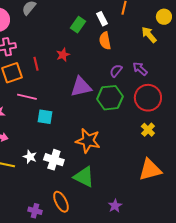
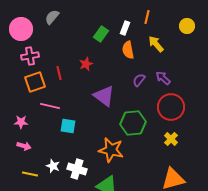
white rectangle: (102, 19) -> (125, 28), turned 48
yellow arrow: (149, 35) -> (156, 44), moved
purple triangle: (81, 87) -> (104, 96), turned 50
green hexagon: (110, 98) -> (133, 123), moved

